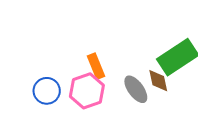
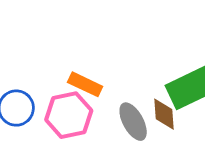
orange rectangle: (96, 66) -> (85, 84), turned -50

